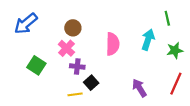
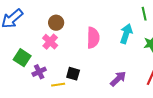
purple cross: (77, 66) -> (39, 72), moved, turned -32
black square: (91, 83) -> (73, 74), turned -32
purple arrow: (139, 88) -> (118, 79), turned 78

